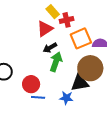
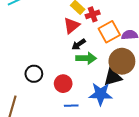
green arrow: (56, 62) -> (86, 58), turned 78
blue line: (38, 97) -> (71, 106), moved
blue star: (66, 98) -> (101, 94), size x1.6

